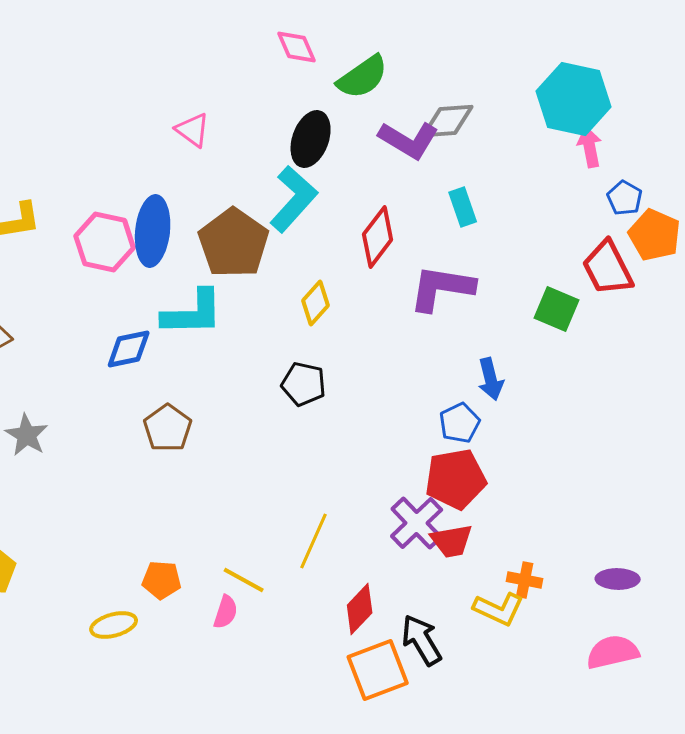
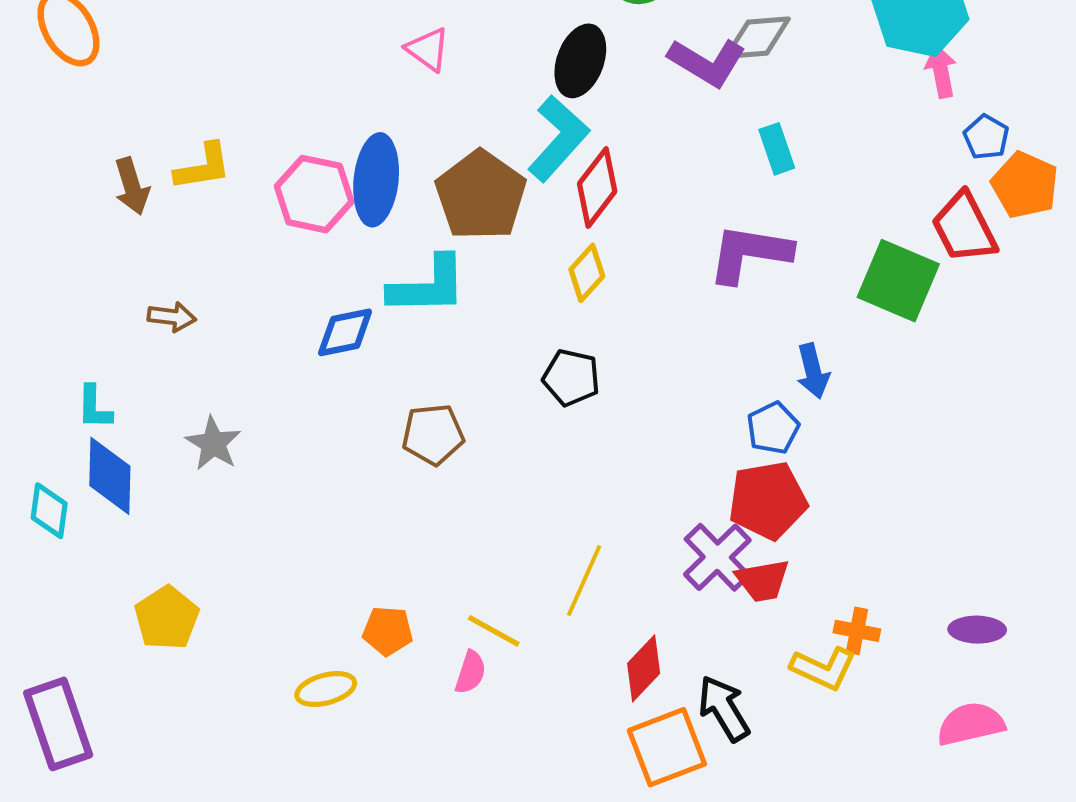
red diamond: (378, 237) -> (597, 188), moved
green square: (557, 309) -> (898, 281), size x1.4
brown pentagon: (168, 428) -> (433, 434), moved, turned 30

